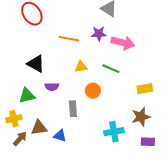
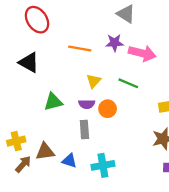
black triangle: (36, 64) -> (29, 62), moved
yellow triangle: (81, 67) -> (94, 81), turned -40
purple semicircle: (52, 87) -> (87, 104), moved
green triangle: (27, 96) -> (53, 102), moved
cyan cross: (114, 132) -> (103, 165), moved

